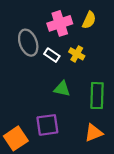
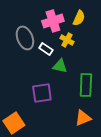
yellow cross: (77, 54) -> (67, 40), moved
green triangle: (62, 89) -> (60, 66), moved
purple square: (47, 125) -> (42, 93), moved

